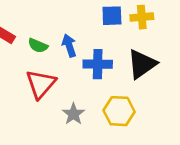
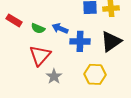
blue arrow: (69, 46) -> (60, 28), turned -49
gray star: (73, 114) -> (54, 76), moved

